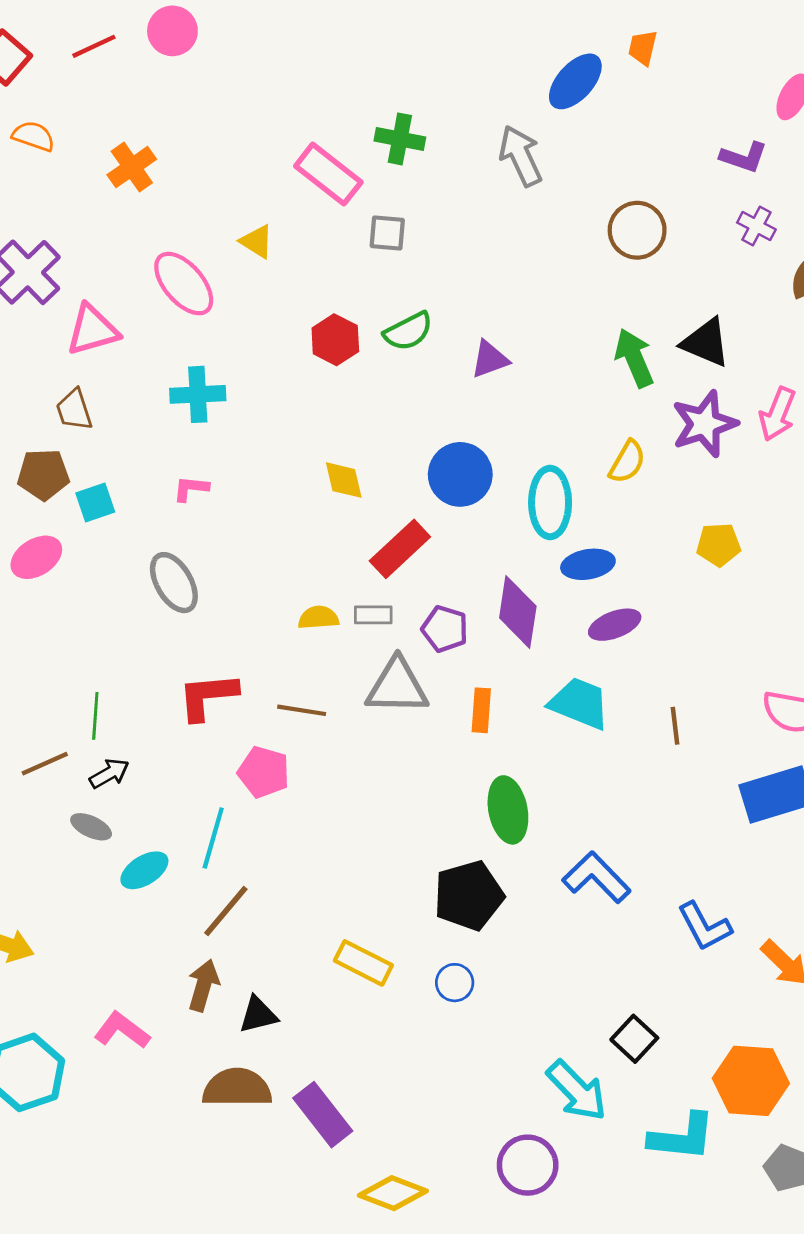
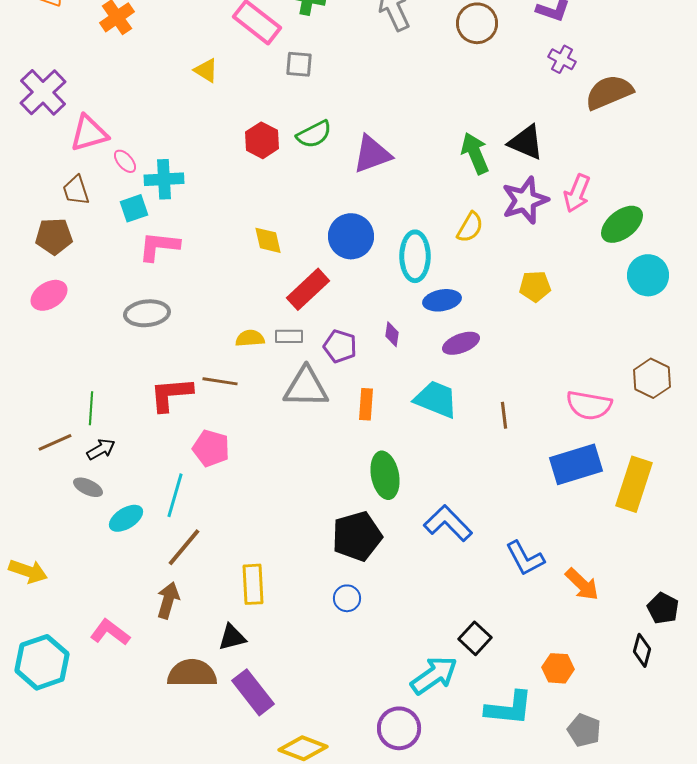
brown circle: (637, 230) -> (477, 23), moved
pink ellipse: (184, 284) -> (125, 161), moved, size x0.5
purple triangle: (490, 359) -> (372, 154), size x1.4
pink L-shape: (191, 488) -> (159, 246), size x1.6
cyan square: (95, 503) -> (134, 208), moved
gray ellipse: (174, 583) -> (147, 313), turned -66
purple diamond: (518, 612) -> (392, 334), size x0.5
brown line: (302, 710) -> (220, 381), moved
yellow rectangle: (363, 963) -> (253, 584), moved, turned 60
black triangle: (258, 1015) -> (232, 637), moved
orange hexagon: (751, 1081) -> (558, 668), size x0.6
cyan arrow: (577, 1091) -> (434, 675), turned -81

